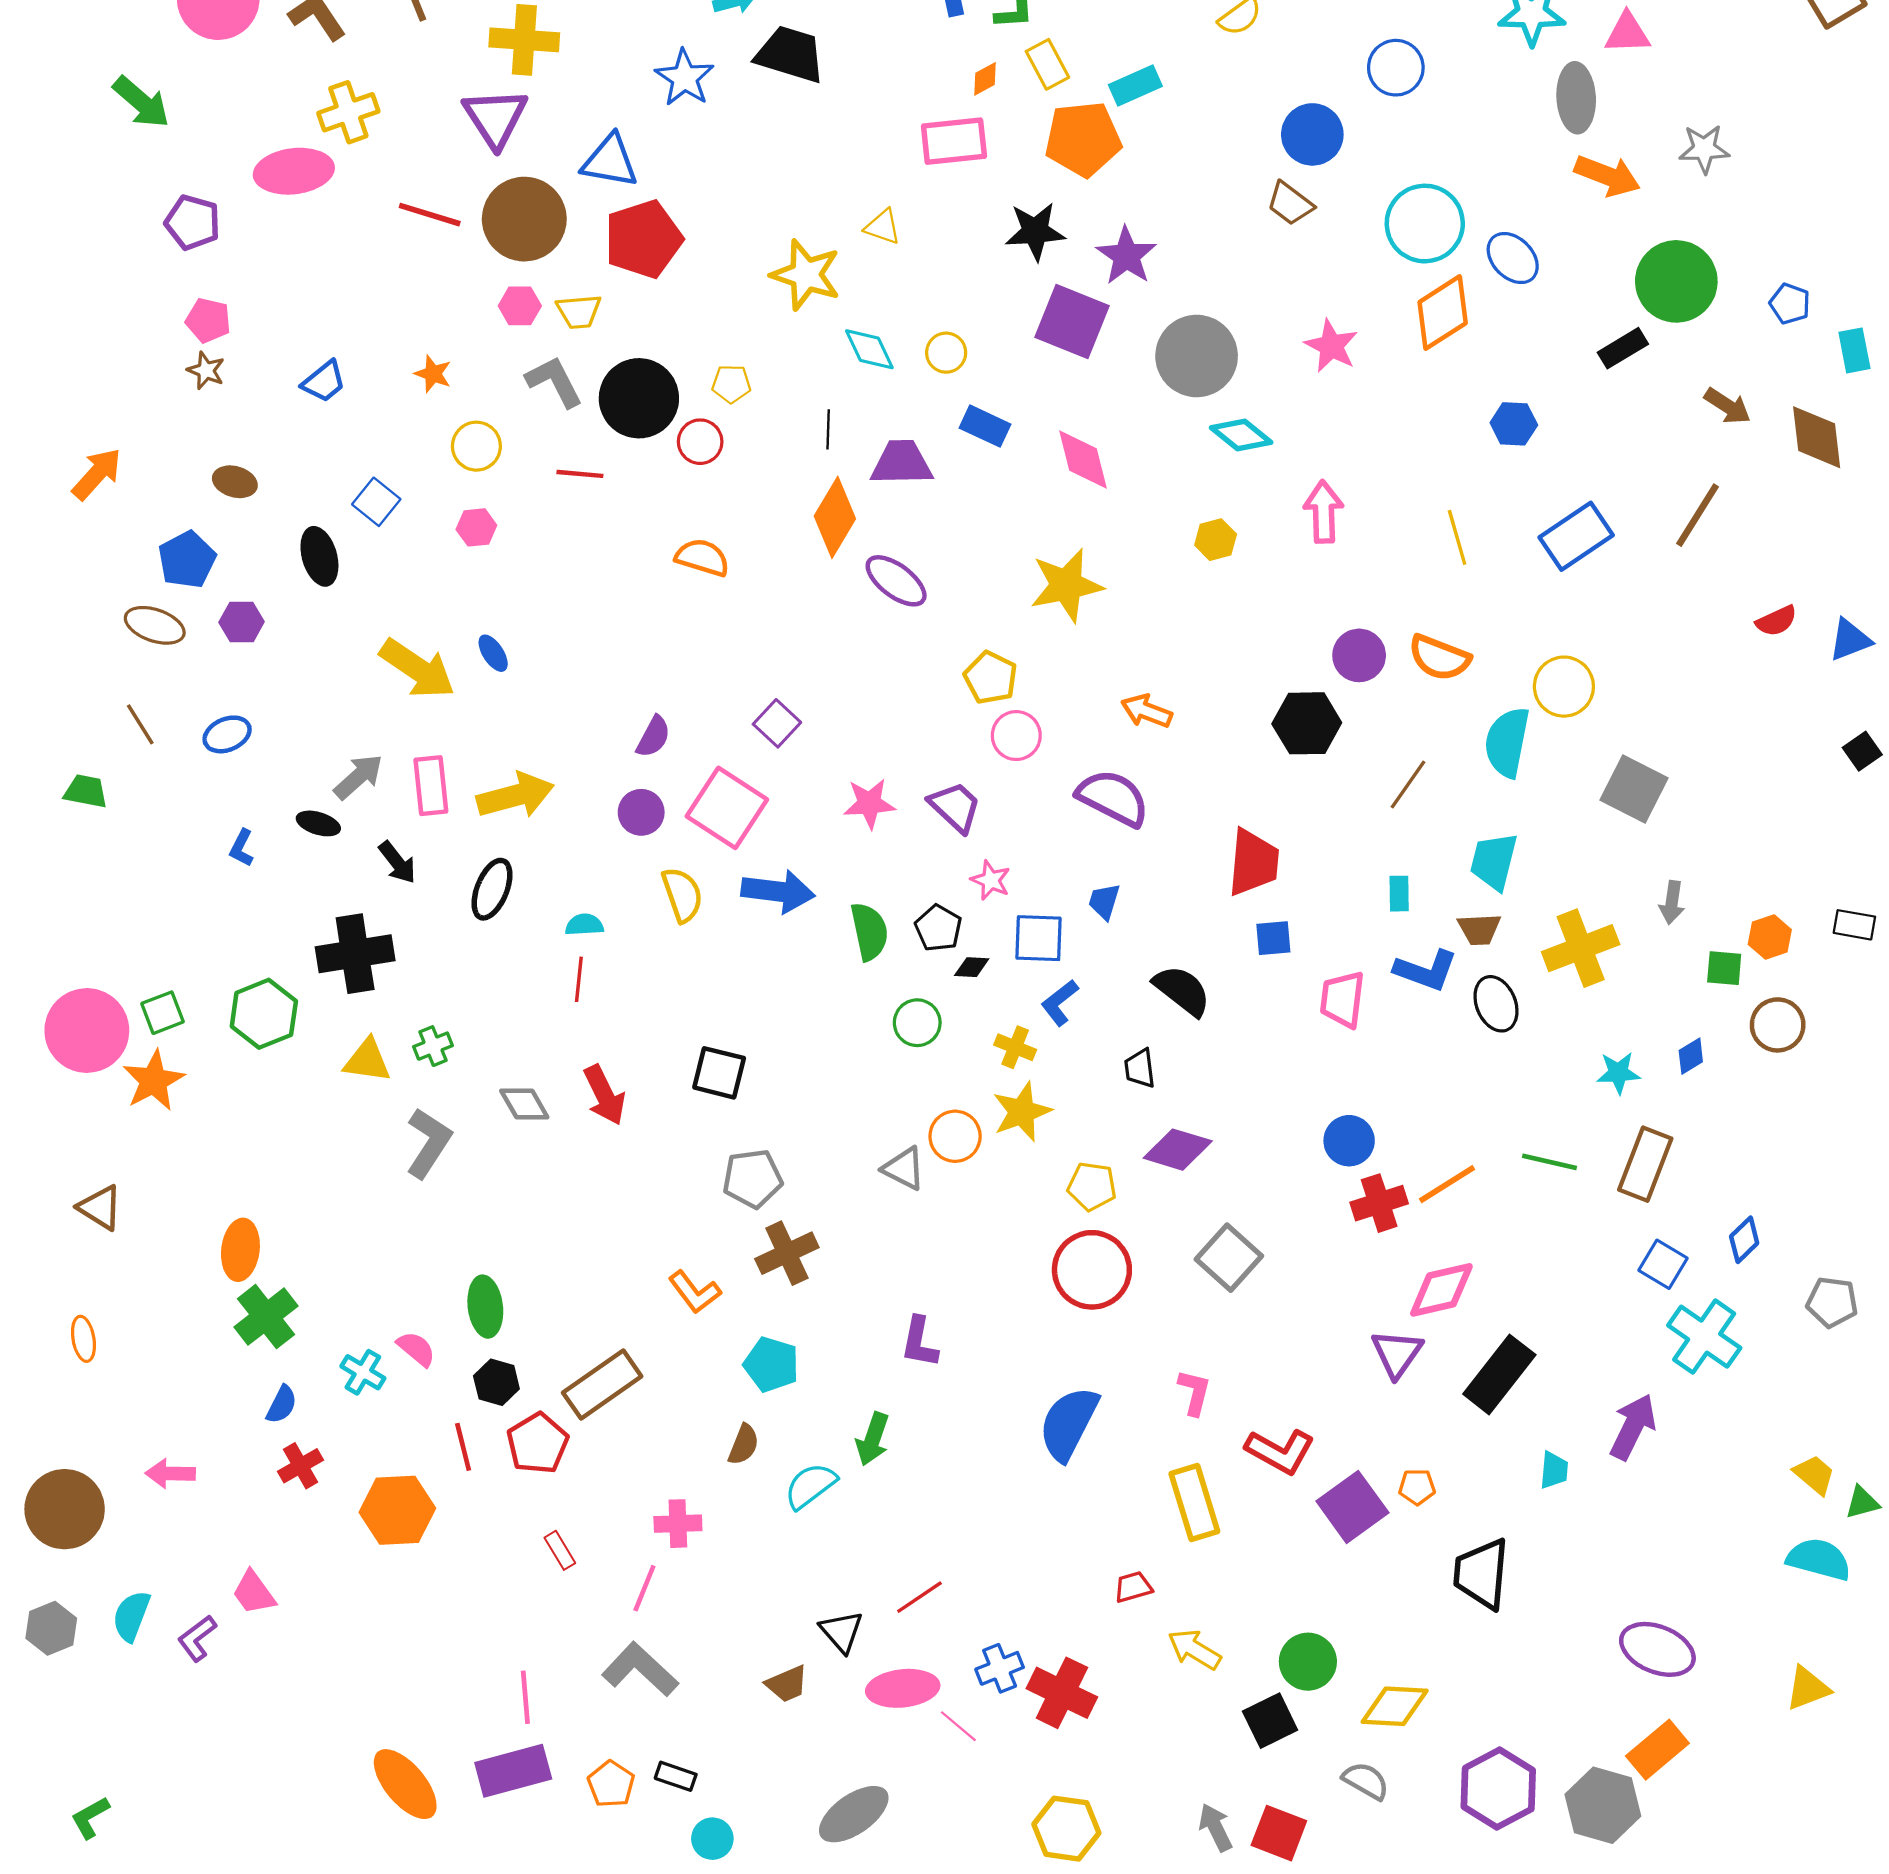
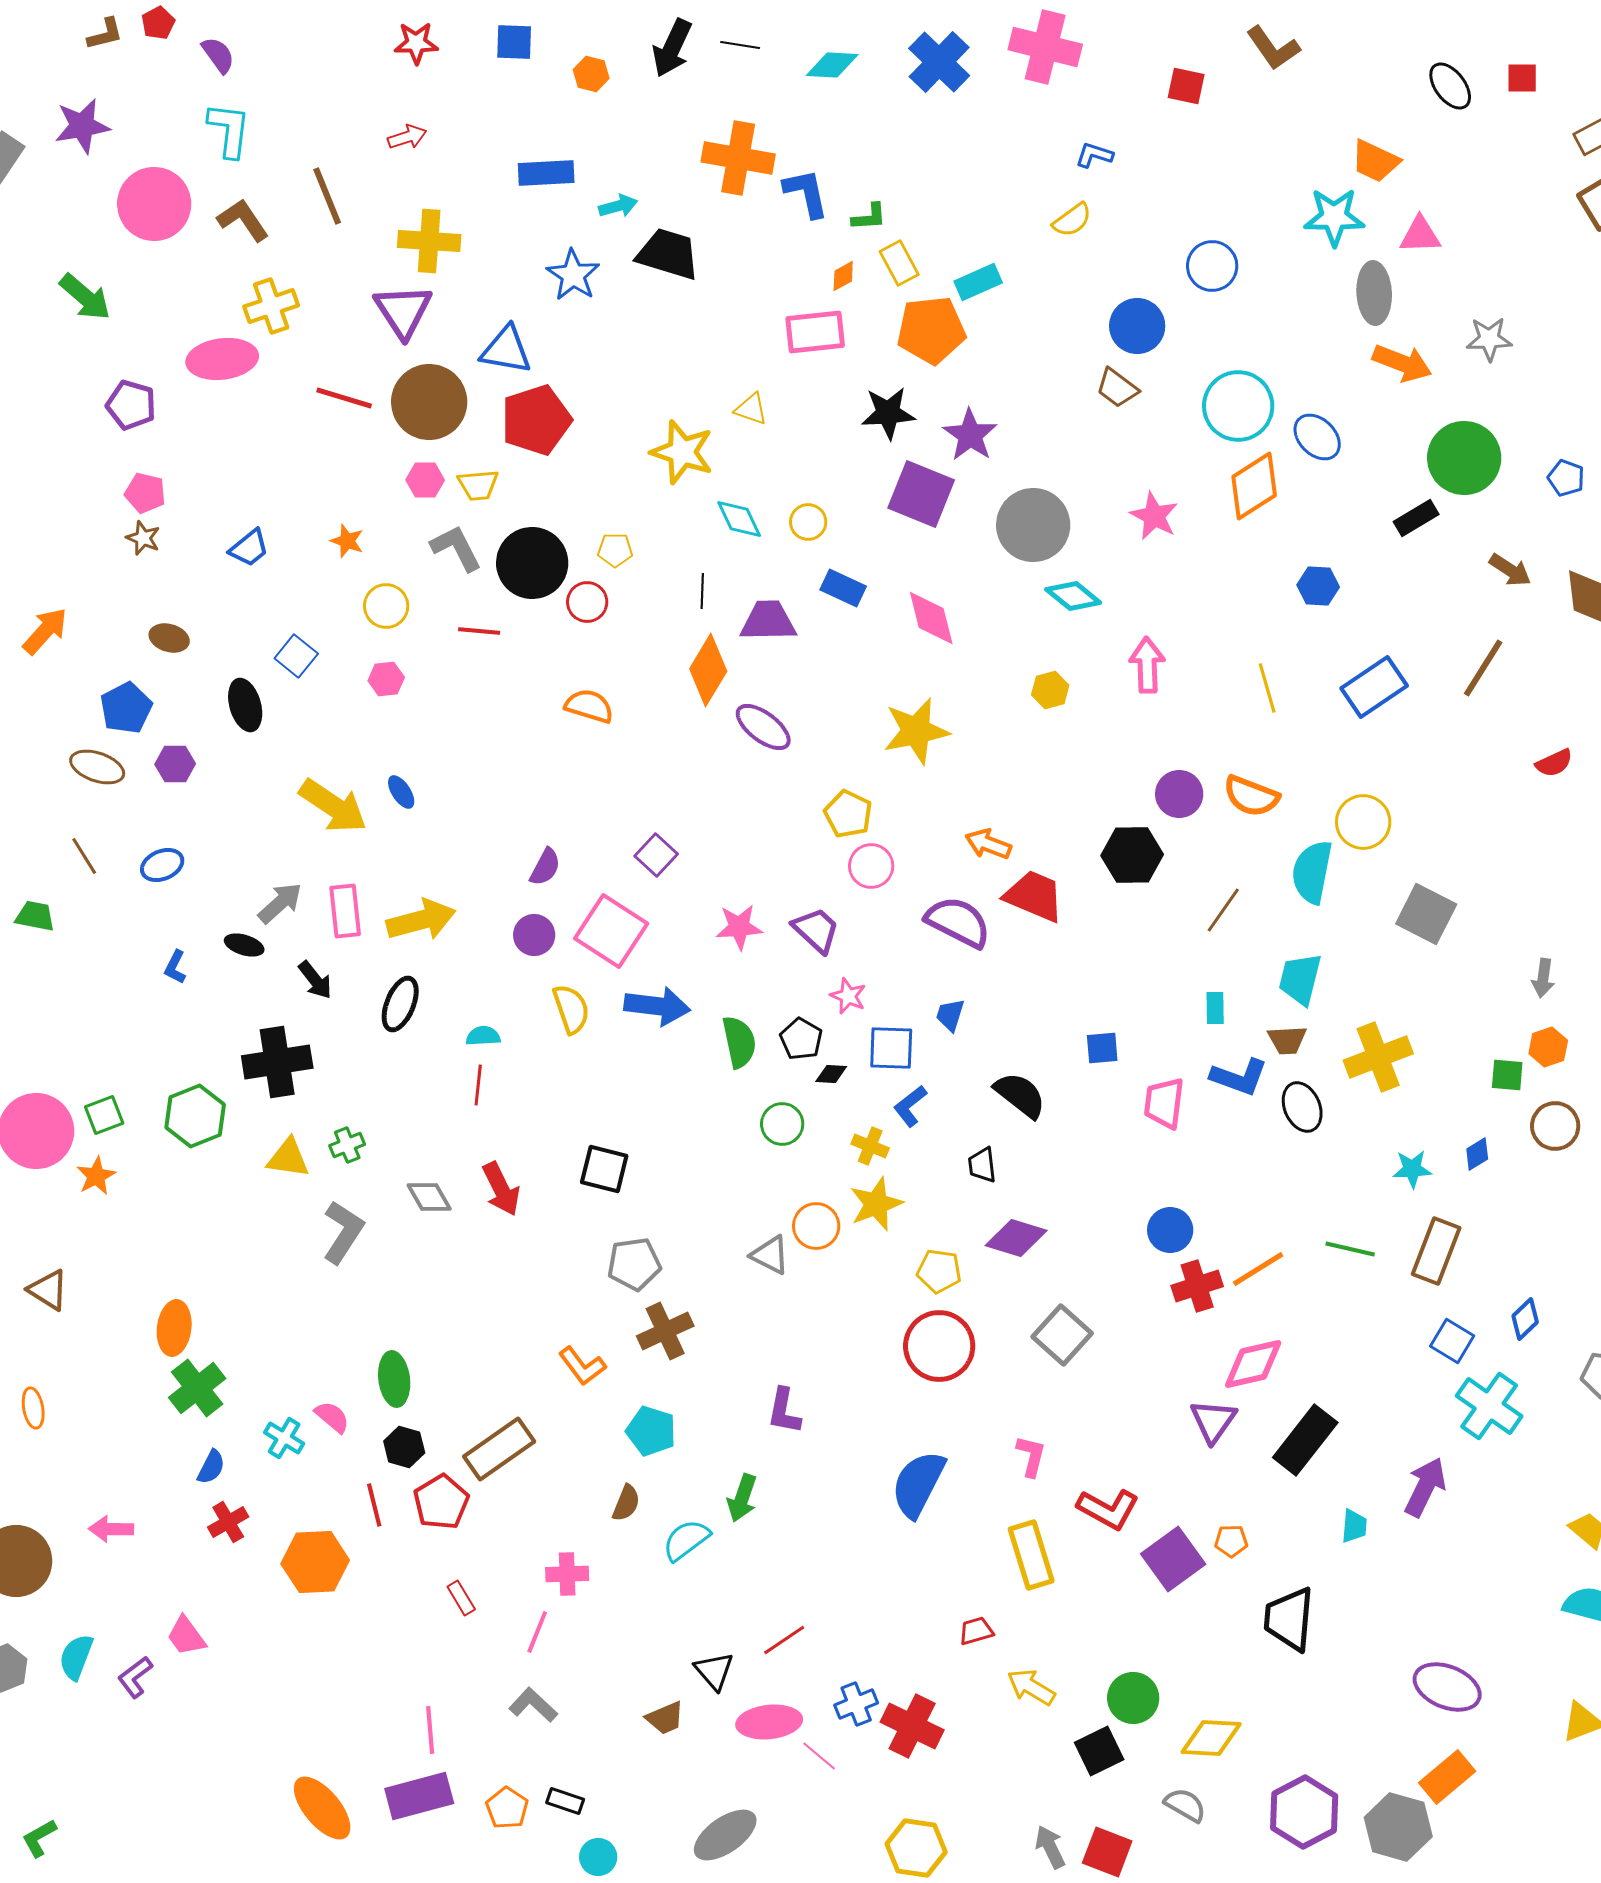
red trapezoid: (1253, 862) -> (1034, 896), moved, turned -72
gray arrow: (1672, 903) -> (1543, 978), moved
orange star: (154, 1081) -> (96, 1176), size x0.7
gray L-shape: (640, 1669) -> (533, 1705), size x0.7

